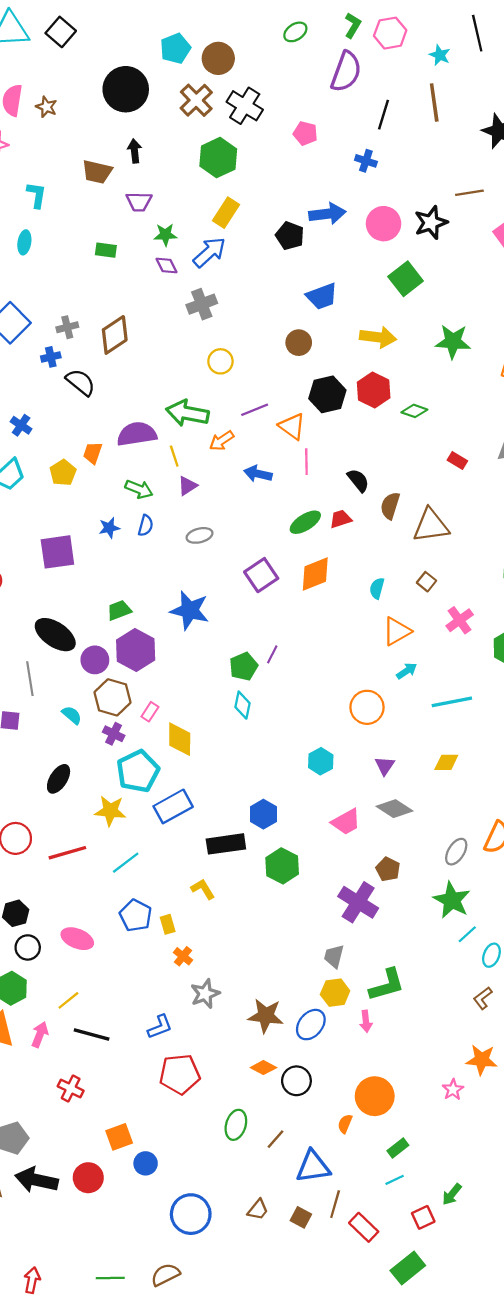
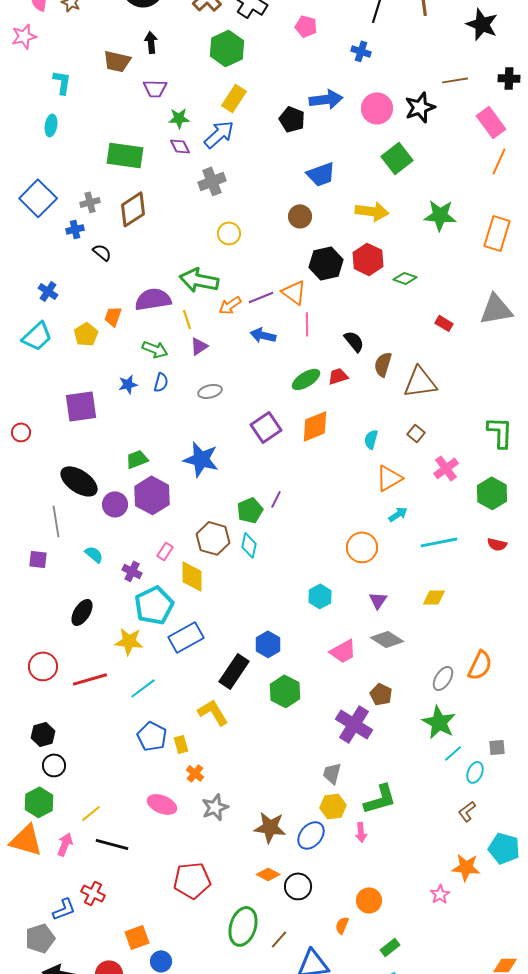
green rectangle: (106, 250) -> (125, 155), moved, size x1.8
black semicircle: (81, 382) -> (102, 252), size x0.7
purple line: (255, 410) -> (261, 297), moved
brown hexagon: (113, 697) -> (213, 538), moved
black rectangle: (226, 844) -> (234, 671), turned -48
yellow L-shape: (203, 889) -> (213, 712), size x1.4
pink ellipse: (77, 939) -> (162, 804), moved
blue L-shape: (160, 1027) -> (64, 909), moved
orange circle: (375, 1096) -> (369, 900), size x0.7
green ellipse: (236, 1125) -> (243, 926), size x1.4

